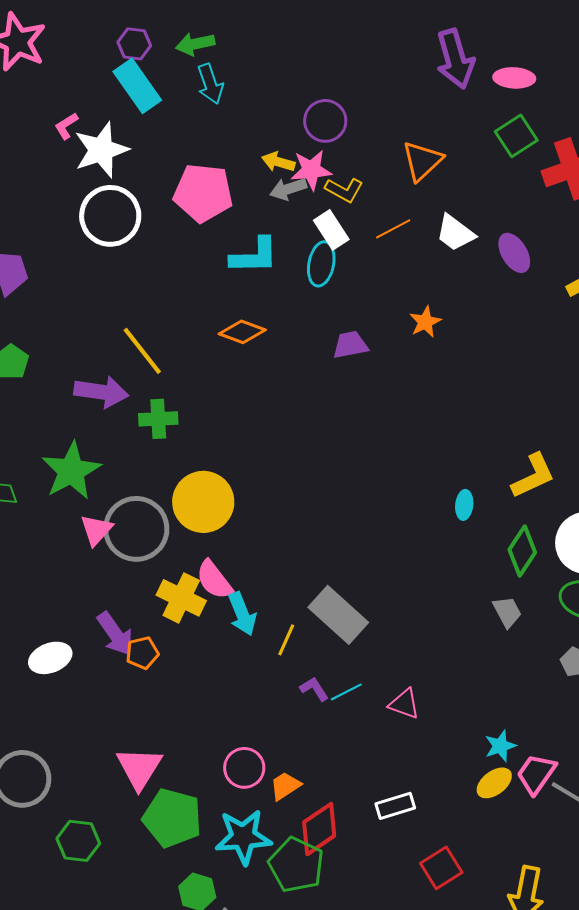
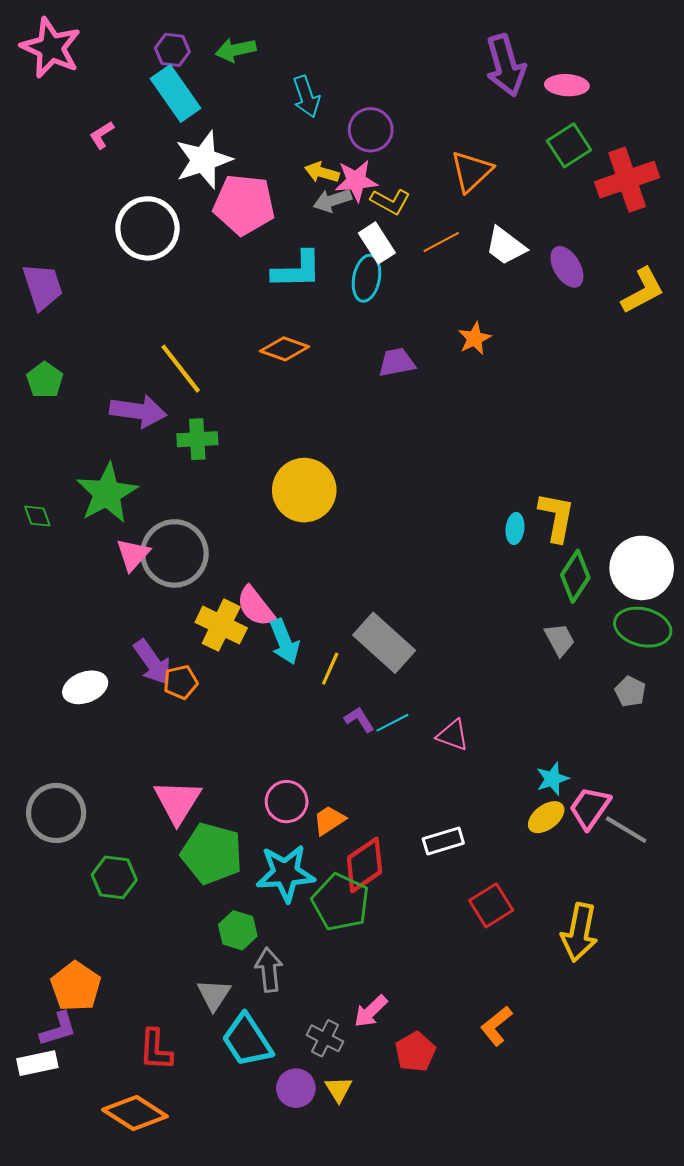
cyan arrow: (210, 84) -> (306, 97), moved
white star: (101, 150) -> (204, 160), moved
yellow L-shape: (533, 476) -> (557, 517), moved, turned -54
yellow circle: (203, 502) -> (304, 490), moved

